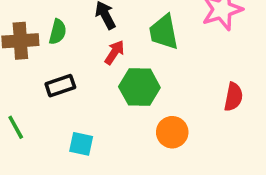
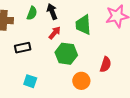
green semicircle: (58, 32) -> (32, 13), moved
red semicircle: (233, 97) -> (106, 64), moved

